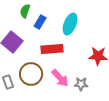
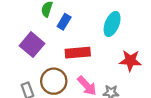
cyan ellipse: (70, 24) -> (112, 24), moved

